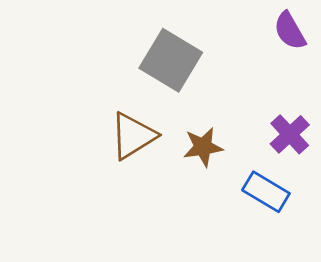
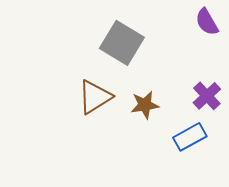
blue rectangle: (266, 192) -> (190, 137), turned -60

